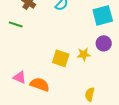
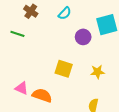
purple circle: (104, 43) -> (83, 37), moved
yellow star: (84, 54) -> (97, 72), moved

